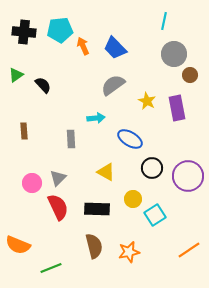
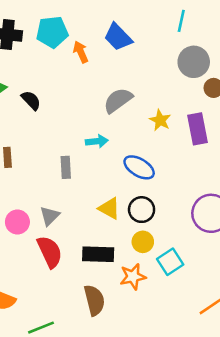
blue trapezoid: (115, 48) -> (118, 37), moved
black circle: (152, 168) -> (142, 210), moved
orange star: (129, 252) -> (133, 277), moved

